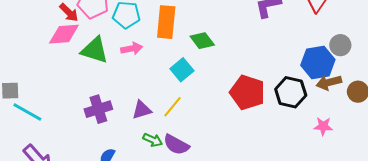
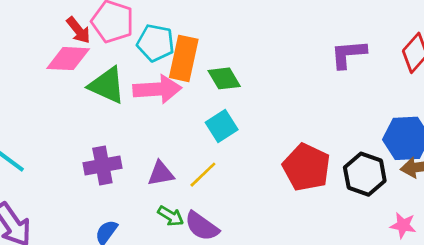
orange rectangle: (166, 22) -> (184, 58), moved
green diamond: (202, 41) -> (224, 78), moved
pink arrow: (132, 49) -> (157, 89), size x1.6

